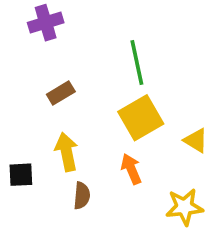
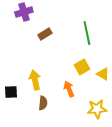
green line: (137, 63) -> (87, 33), moved
brown rectangle: (61, 93) -> (45, 34), moved
yellow square: (141, 118) -> (82, 67), moved, size x0.7

